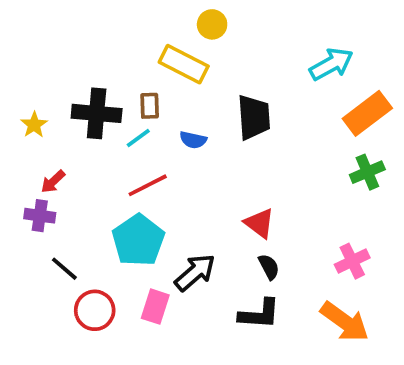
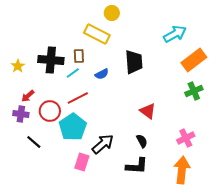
blue semicircle: (193, 140) -> (102, 74), turned -40
red triangle: (259, 223) -> (148, 111), moved
red circle: (95, 310) -> (50, 111), moved
orange arrow: (345, 322) -> (182, 170), turned -120

